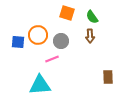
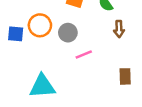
brown arrow: (90, 36) -> (119, 29), moved
pink line: (52, 59) -> (84, 55), moved

